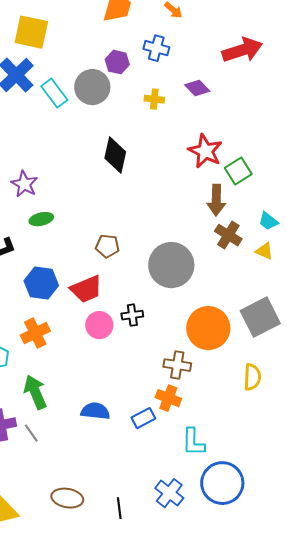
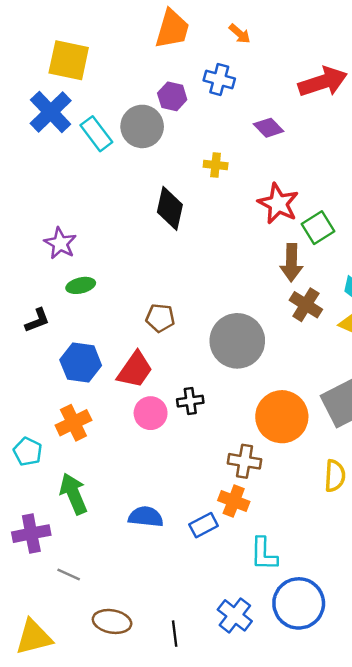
yellow cross: (154, 99) -> (216, 165), moved
red trapezoid: (86, 289) -> (135, 370), turned -32
gray line: (31, 433) -> (69, 575), moved, turned -30

